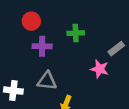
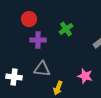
green cross: (76, 33) -> (66, 29), turned -32
pink star: (100, 69) -> (85, 76), moved

